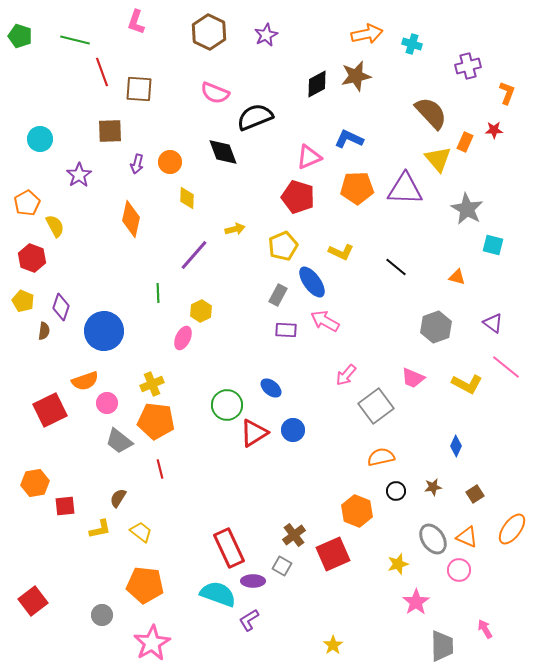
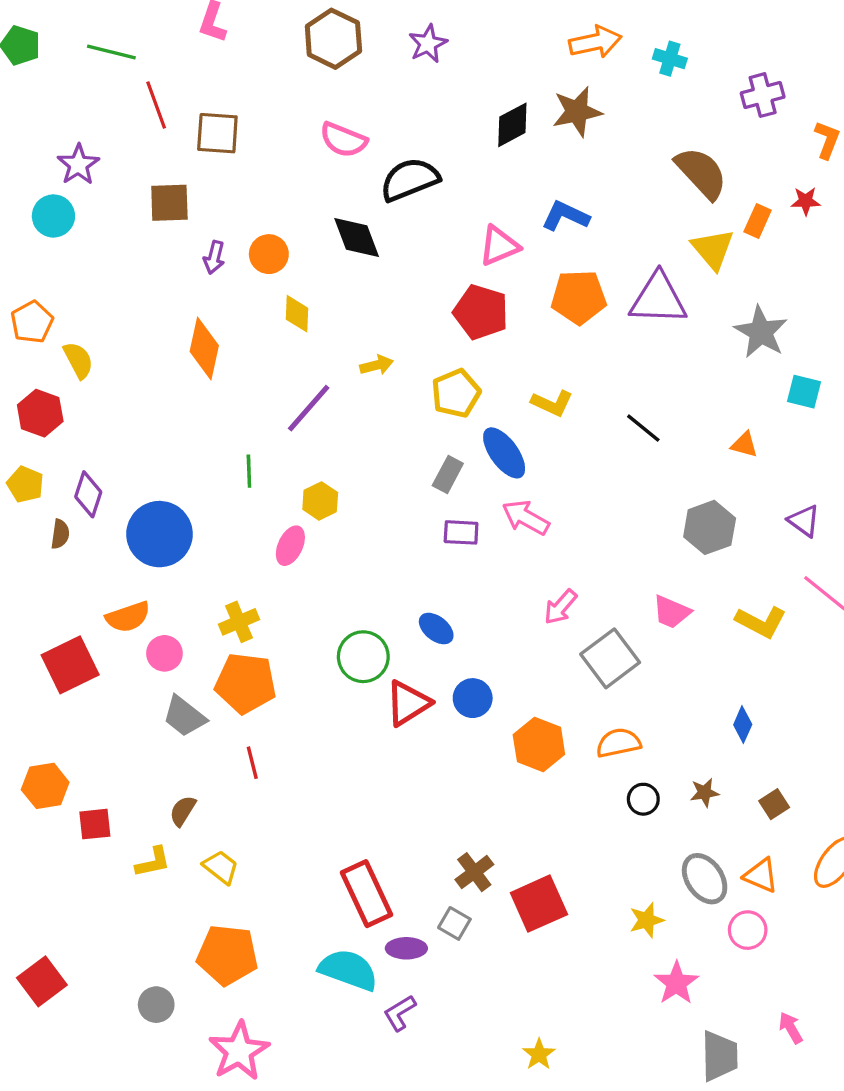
purple star: (79, 175) -> (78, 165), moved
orange hexagon: (357, 511) -> (539, 744), moved

